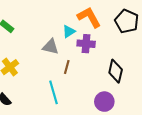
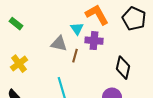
cyan triangle: (69, 31) -> (77, 29), turned -32
brown line: (67, 67) -> (75, 56), moved

